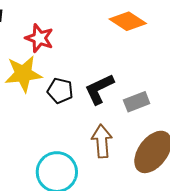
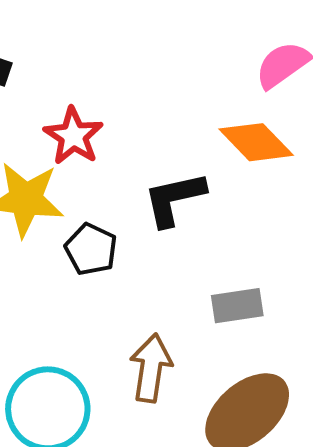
black L-shape: (99, 89) -> (174, 199), moved

